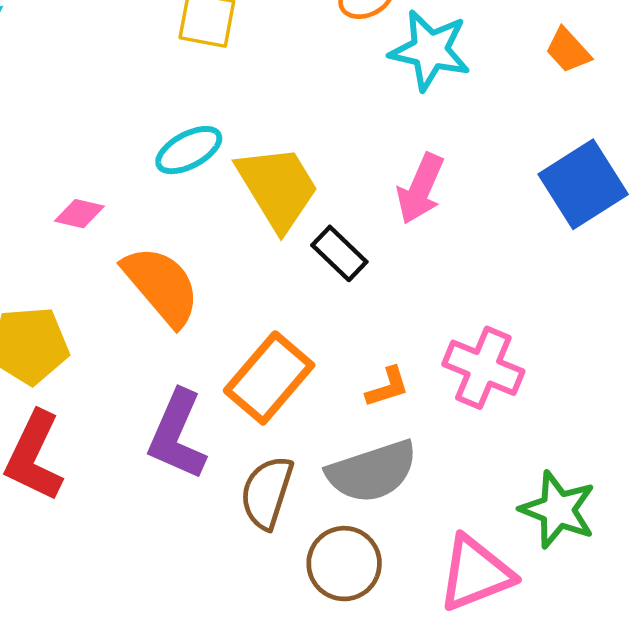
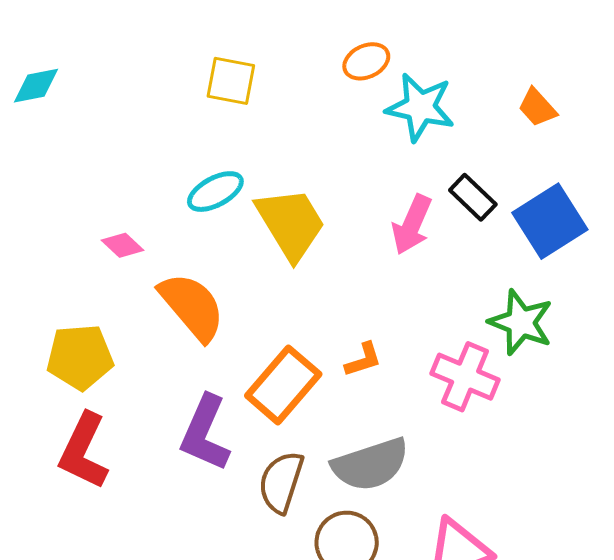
pink diamond: (79, 214) -> (122, 245), turned 30
black rectangle: (339, 253) -> (473, 197), moved
orange L-shape: (387, 387) -> (363, 360), moved
green star: (558, 510) -> (521, 322), moved

